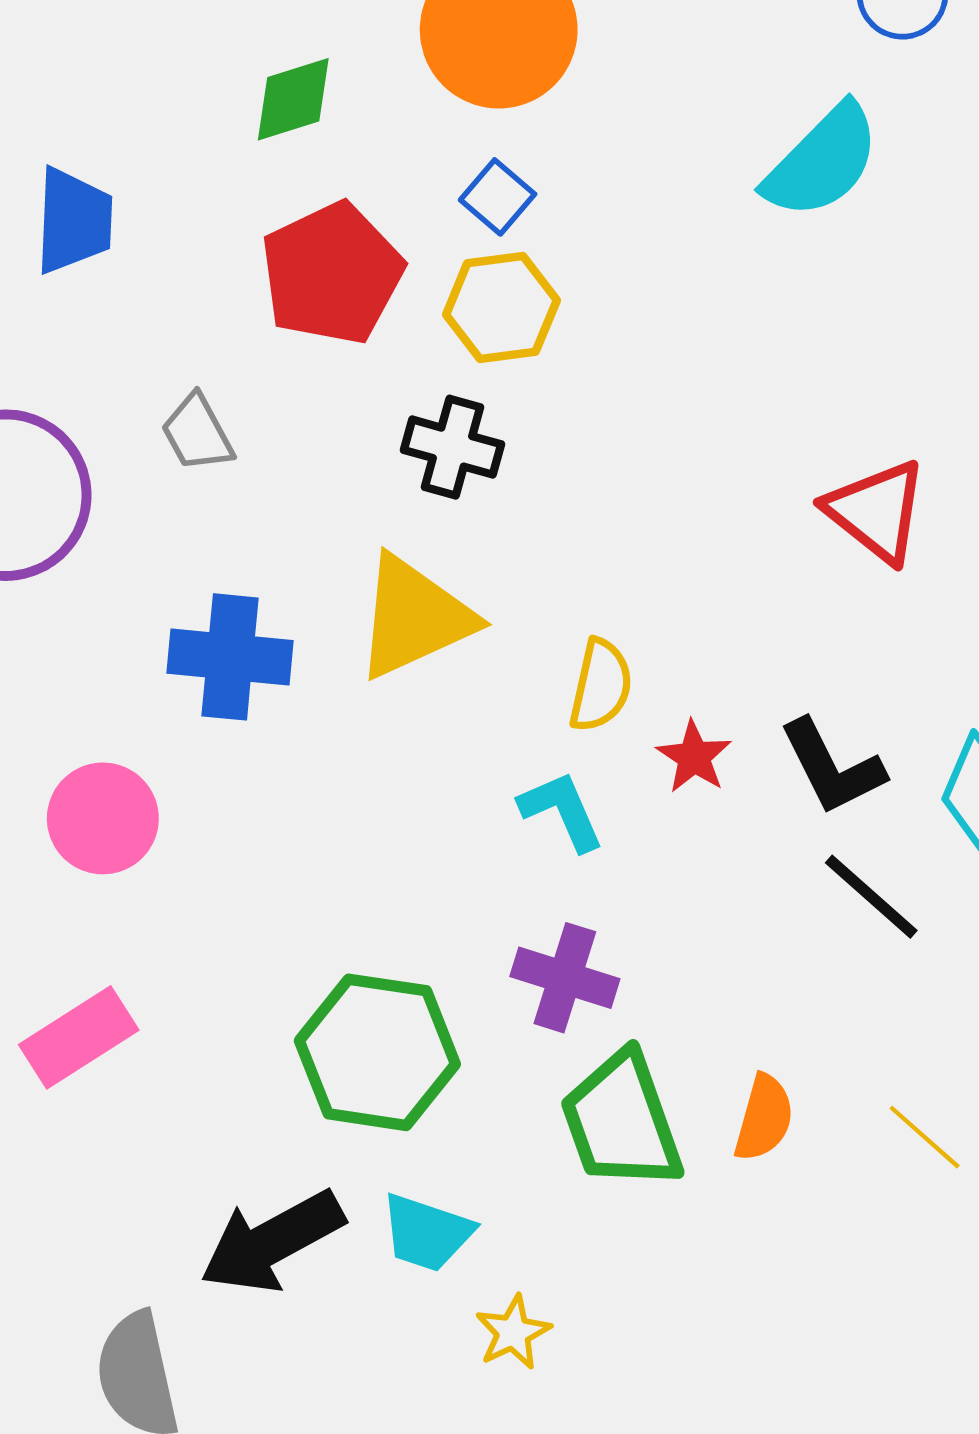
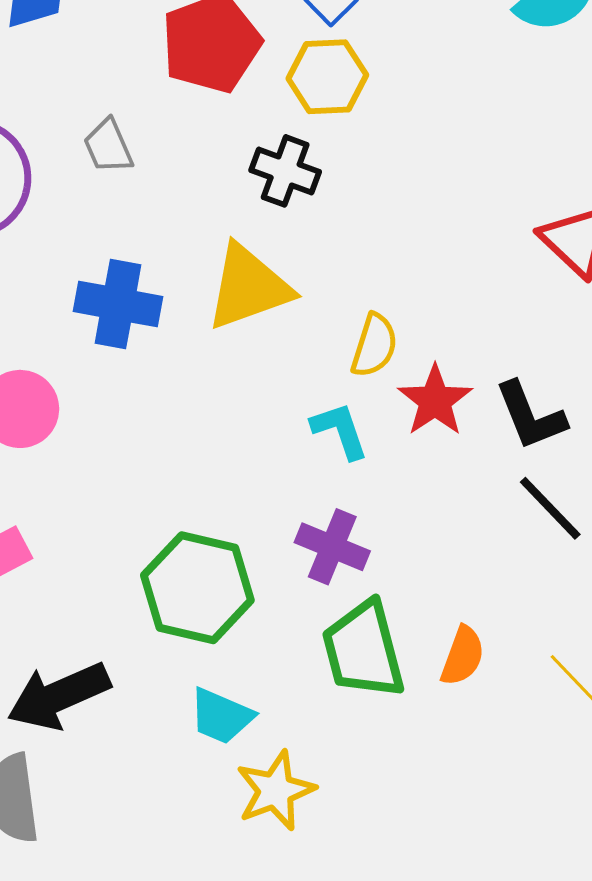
red star: (694, 757) -> (435, 401), size x1.4
black arrow: (272, 1242) -> (59, 696), moved
yellow star: (513, 1332) -> (275, 791), size x1.5

